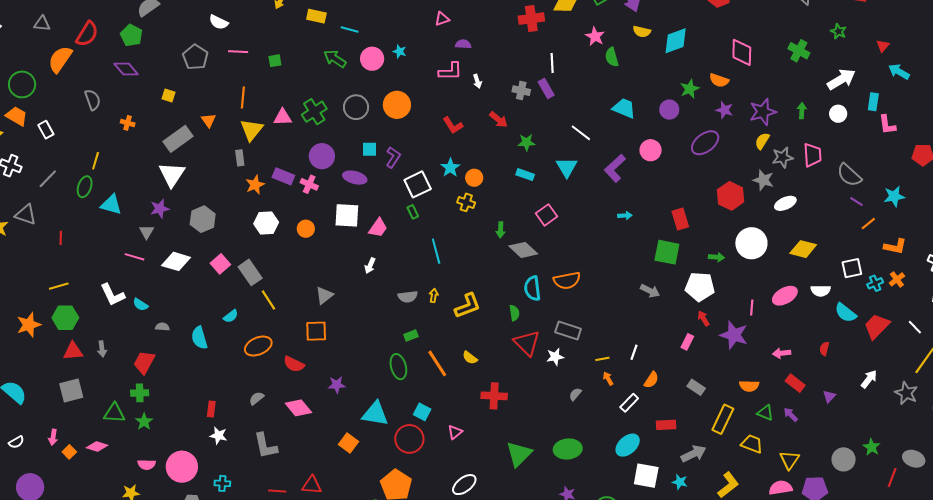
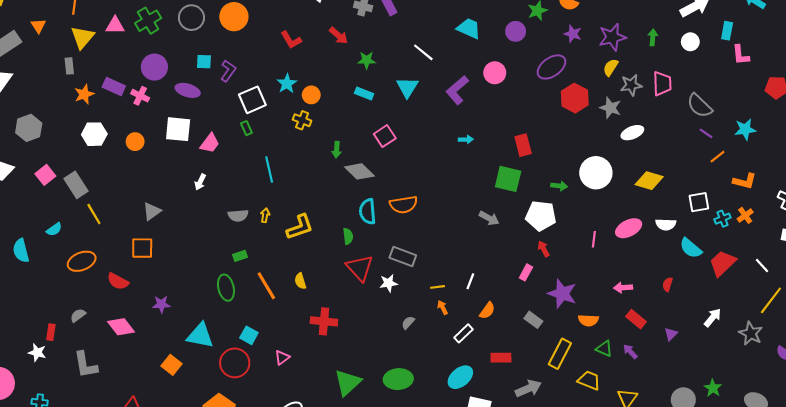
red hexagon: (731, 196) -> (575, 98), moved
purple star: (734, 335) -> (562, 294), moved
yellow semicircle: (470, 358) -> (300, 281), turned 35
red rectangle: (211, 409) -> (51, 332), moved

